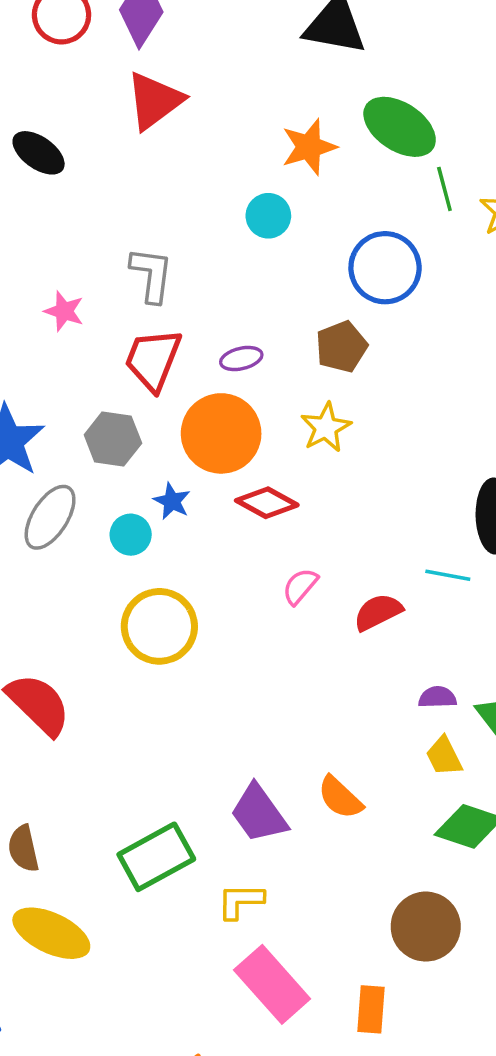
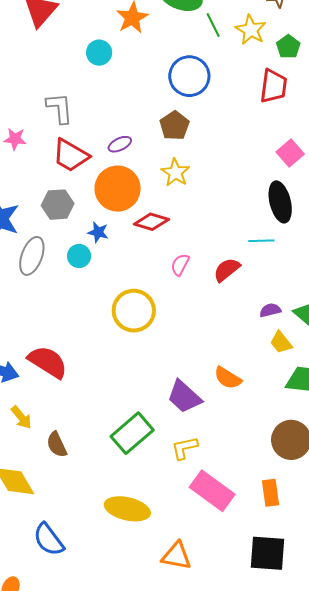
cyan circle: (268, 216) -> (99, 53), moved
red trapezoid: (153, 360) -> (71, 155), turned -69
yellow circle: (159, 626) -> (134, 311), moved
yellow ellipse: (51, 933) -> (127, 509), moved

